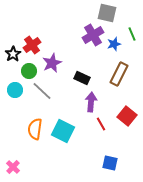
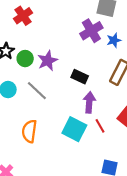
red cross: (32, 45) -> (23, 16), moved
green circle: (29, 71) -> (25, 59), moved
cyan square: (63, 131) -> (74, 129), moved

